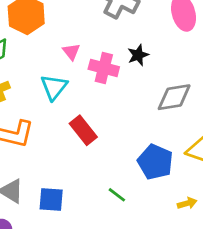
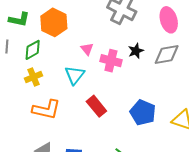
gray diamond: (174, 97) -> (167, 55), moved
blue pentagon: (155, 162) -> (143, 113), moved

